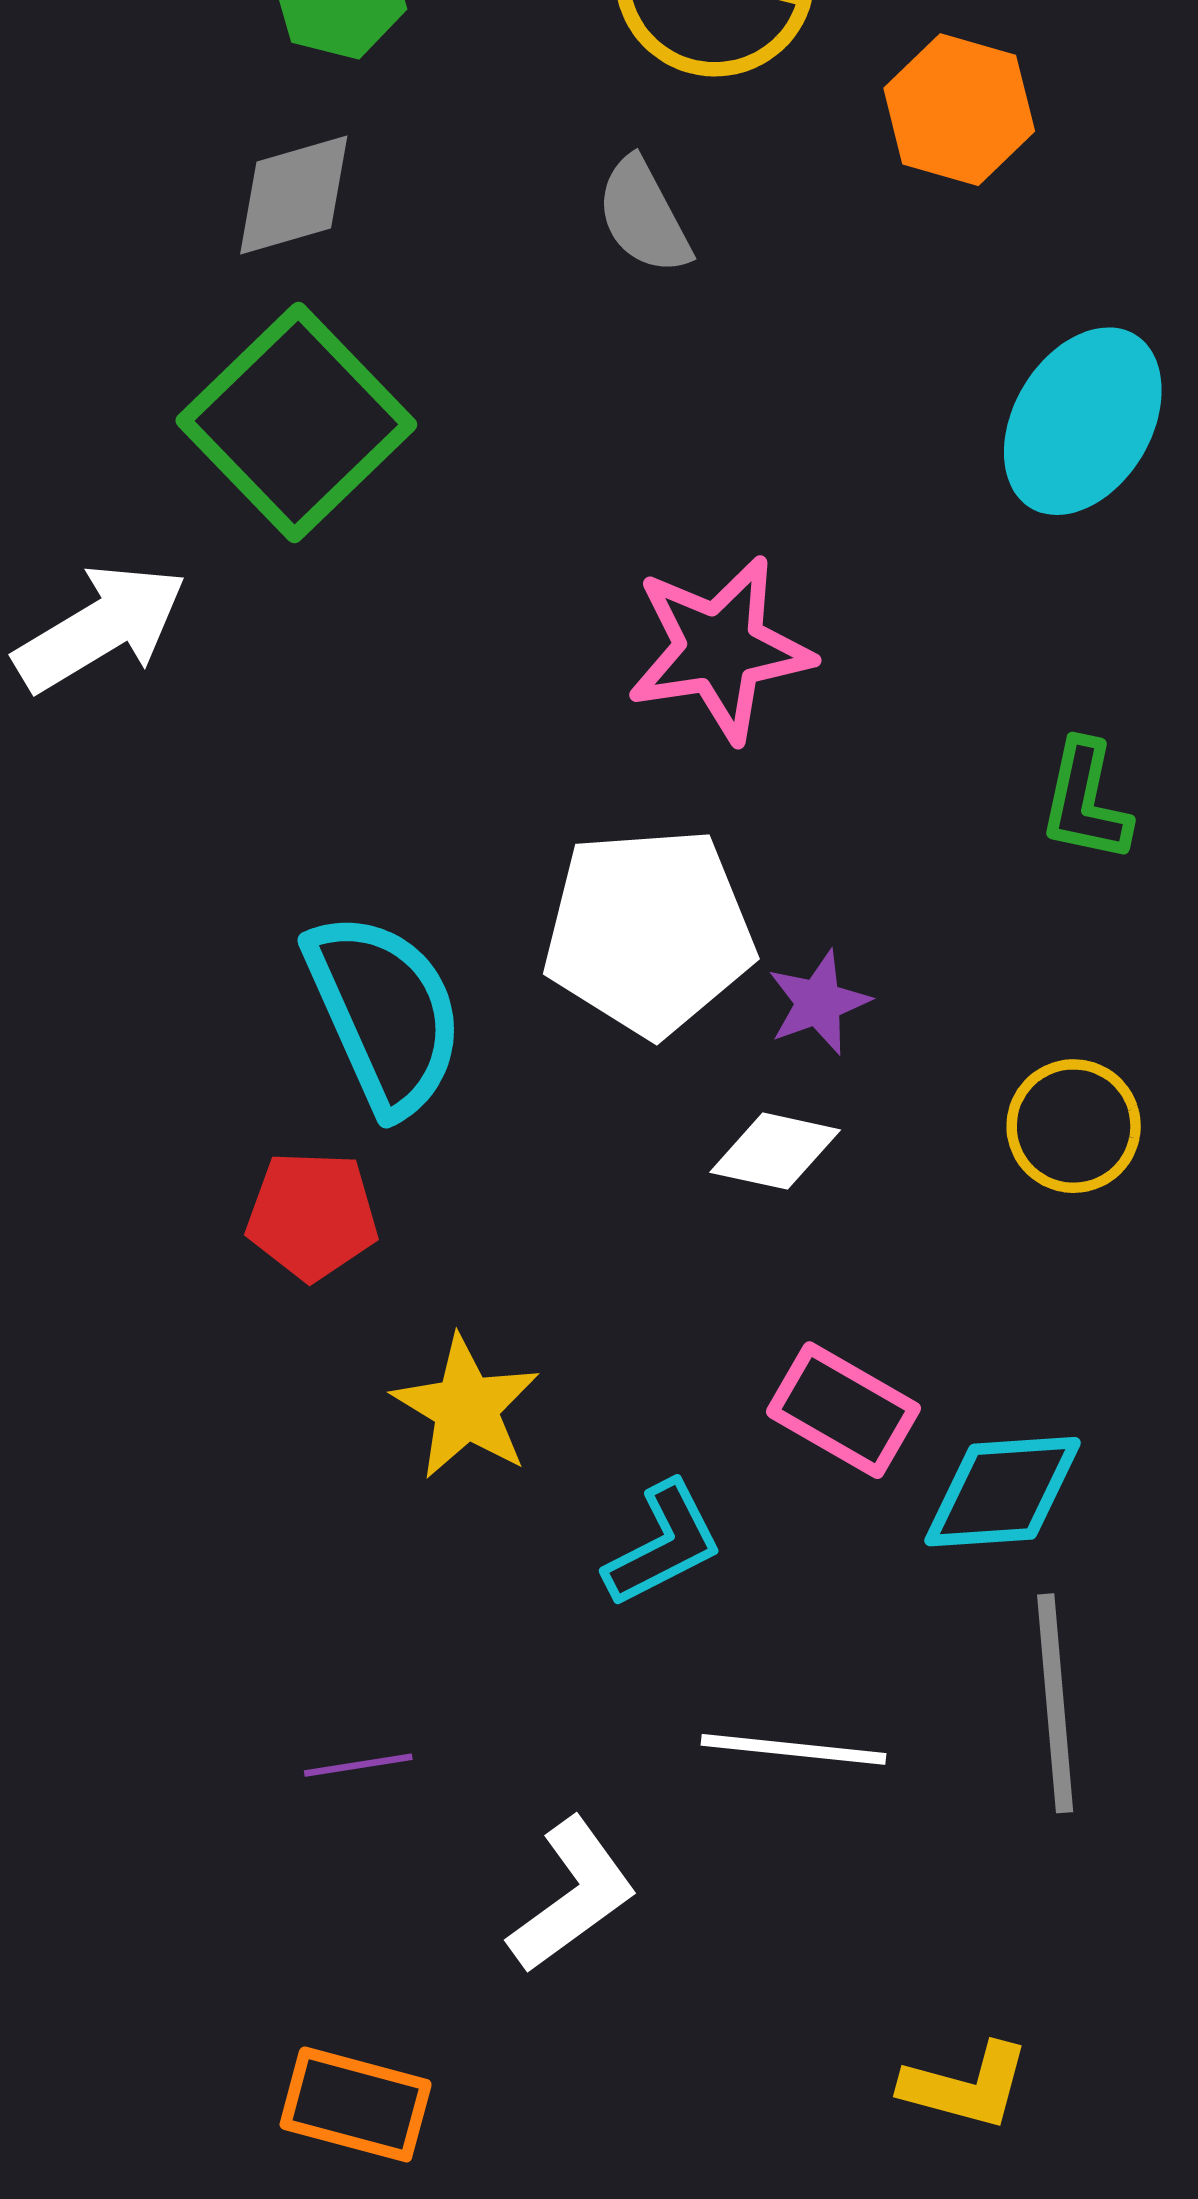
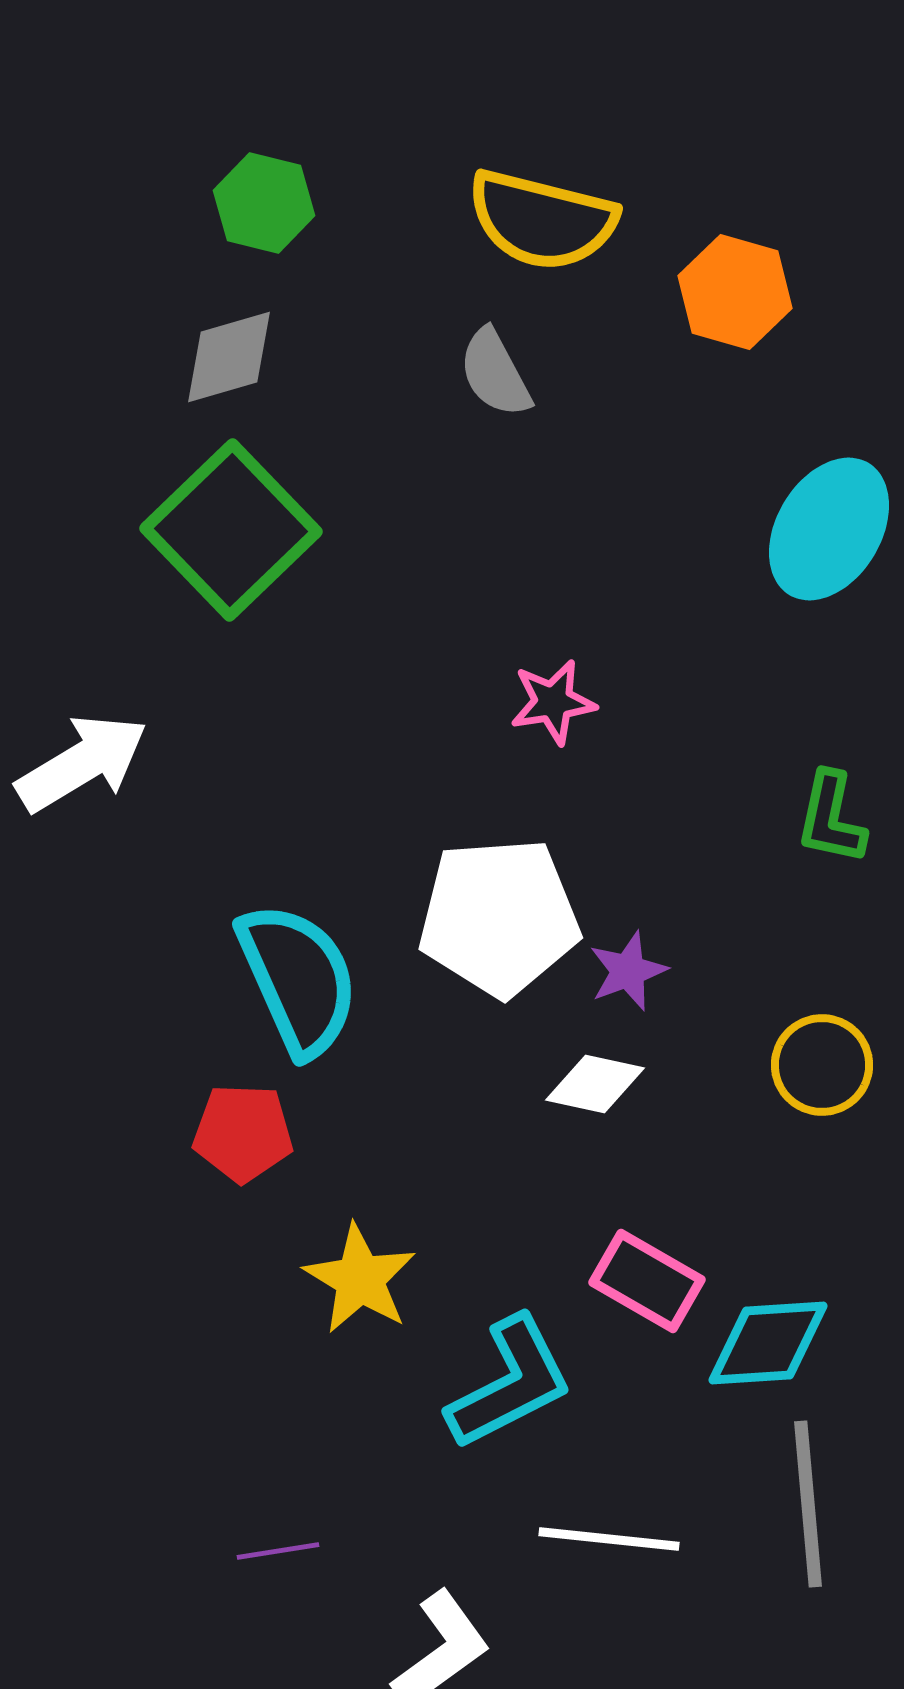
white arrow: (100, 628) -> (82, 763), moved
pink star: (720, 649) -> (553, 702), size x0.6
cyan L-shape: (663, 1544) -> (510, 1383), size x1.4

